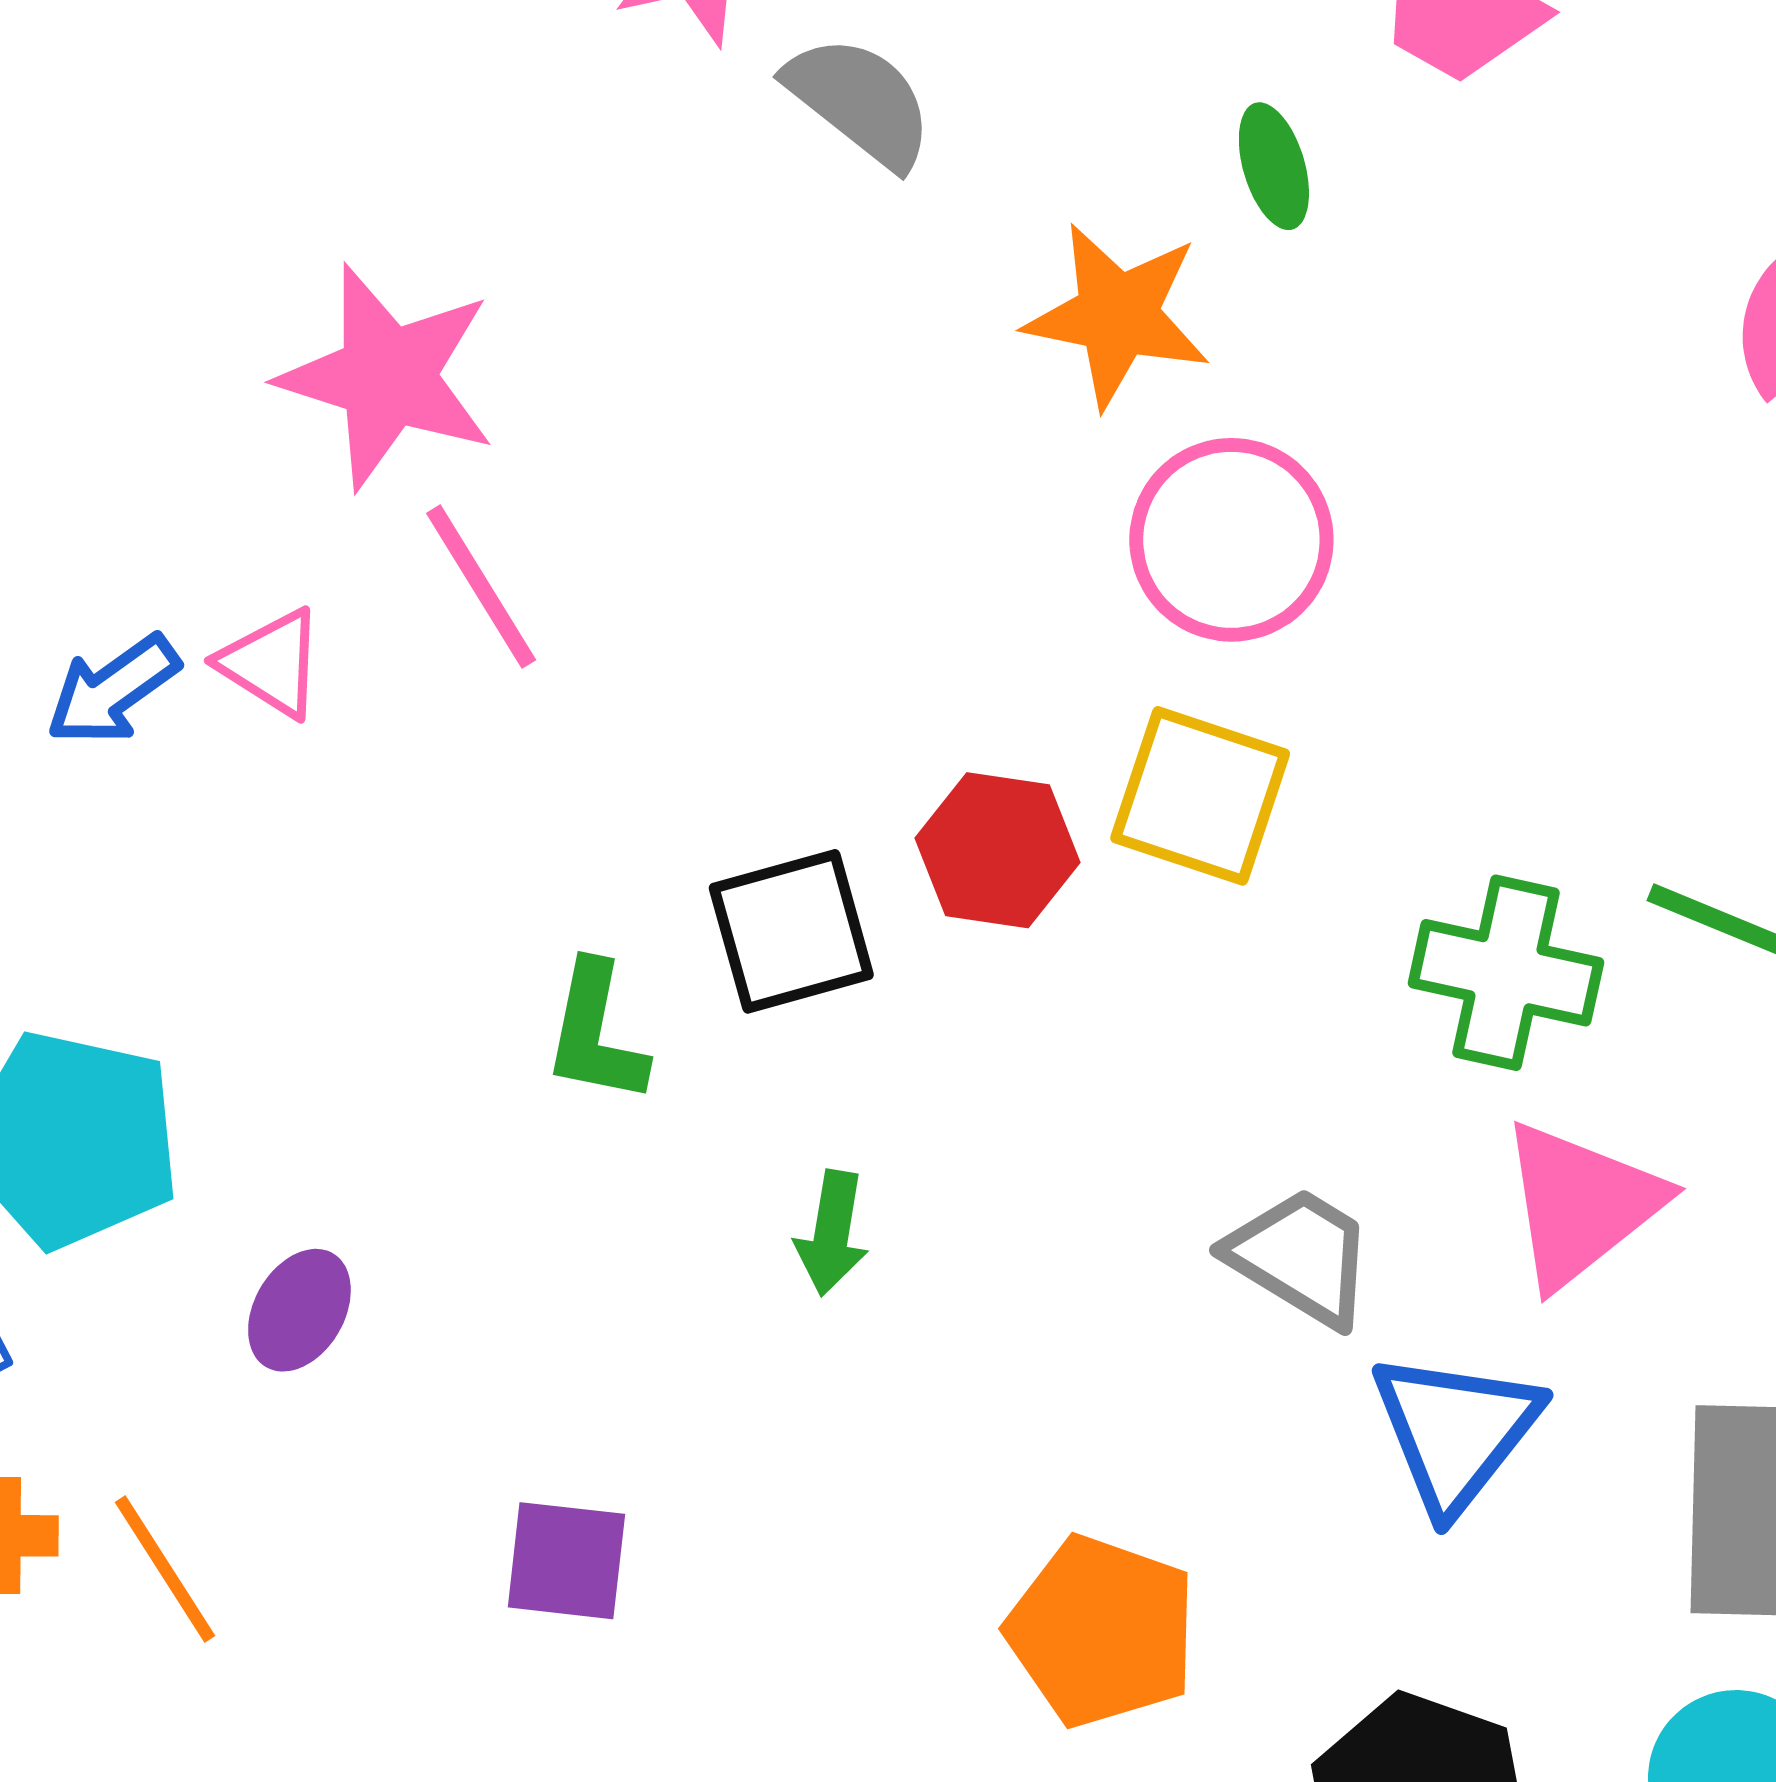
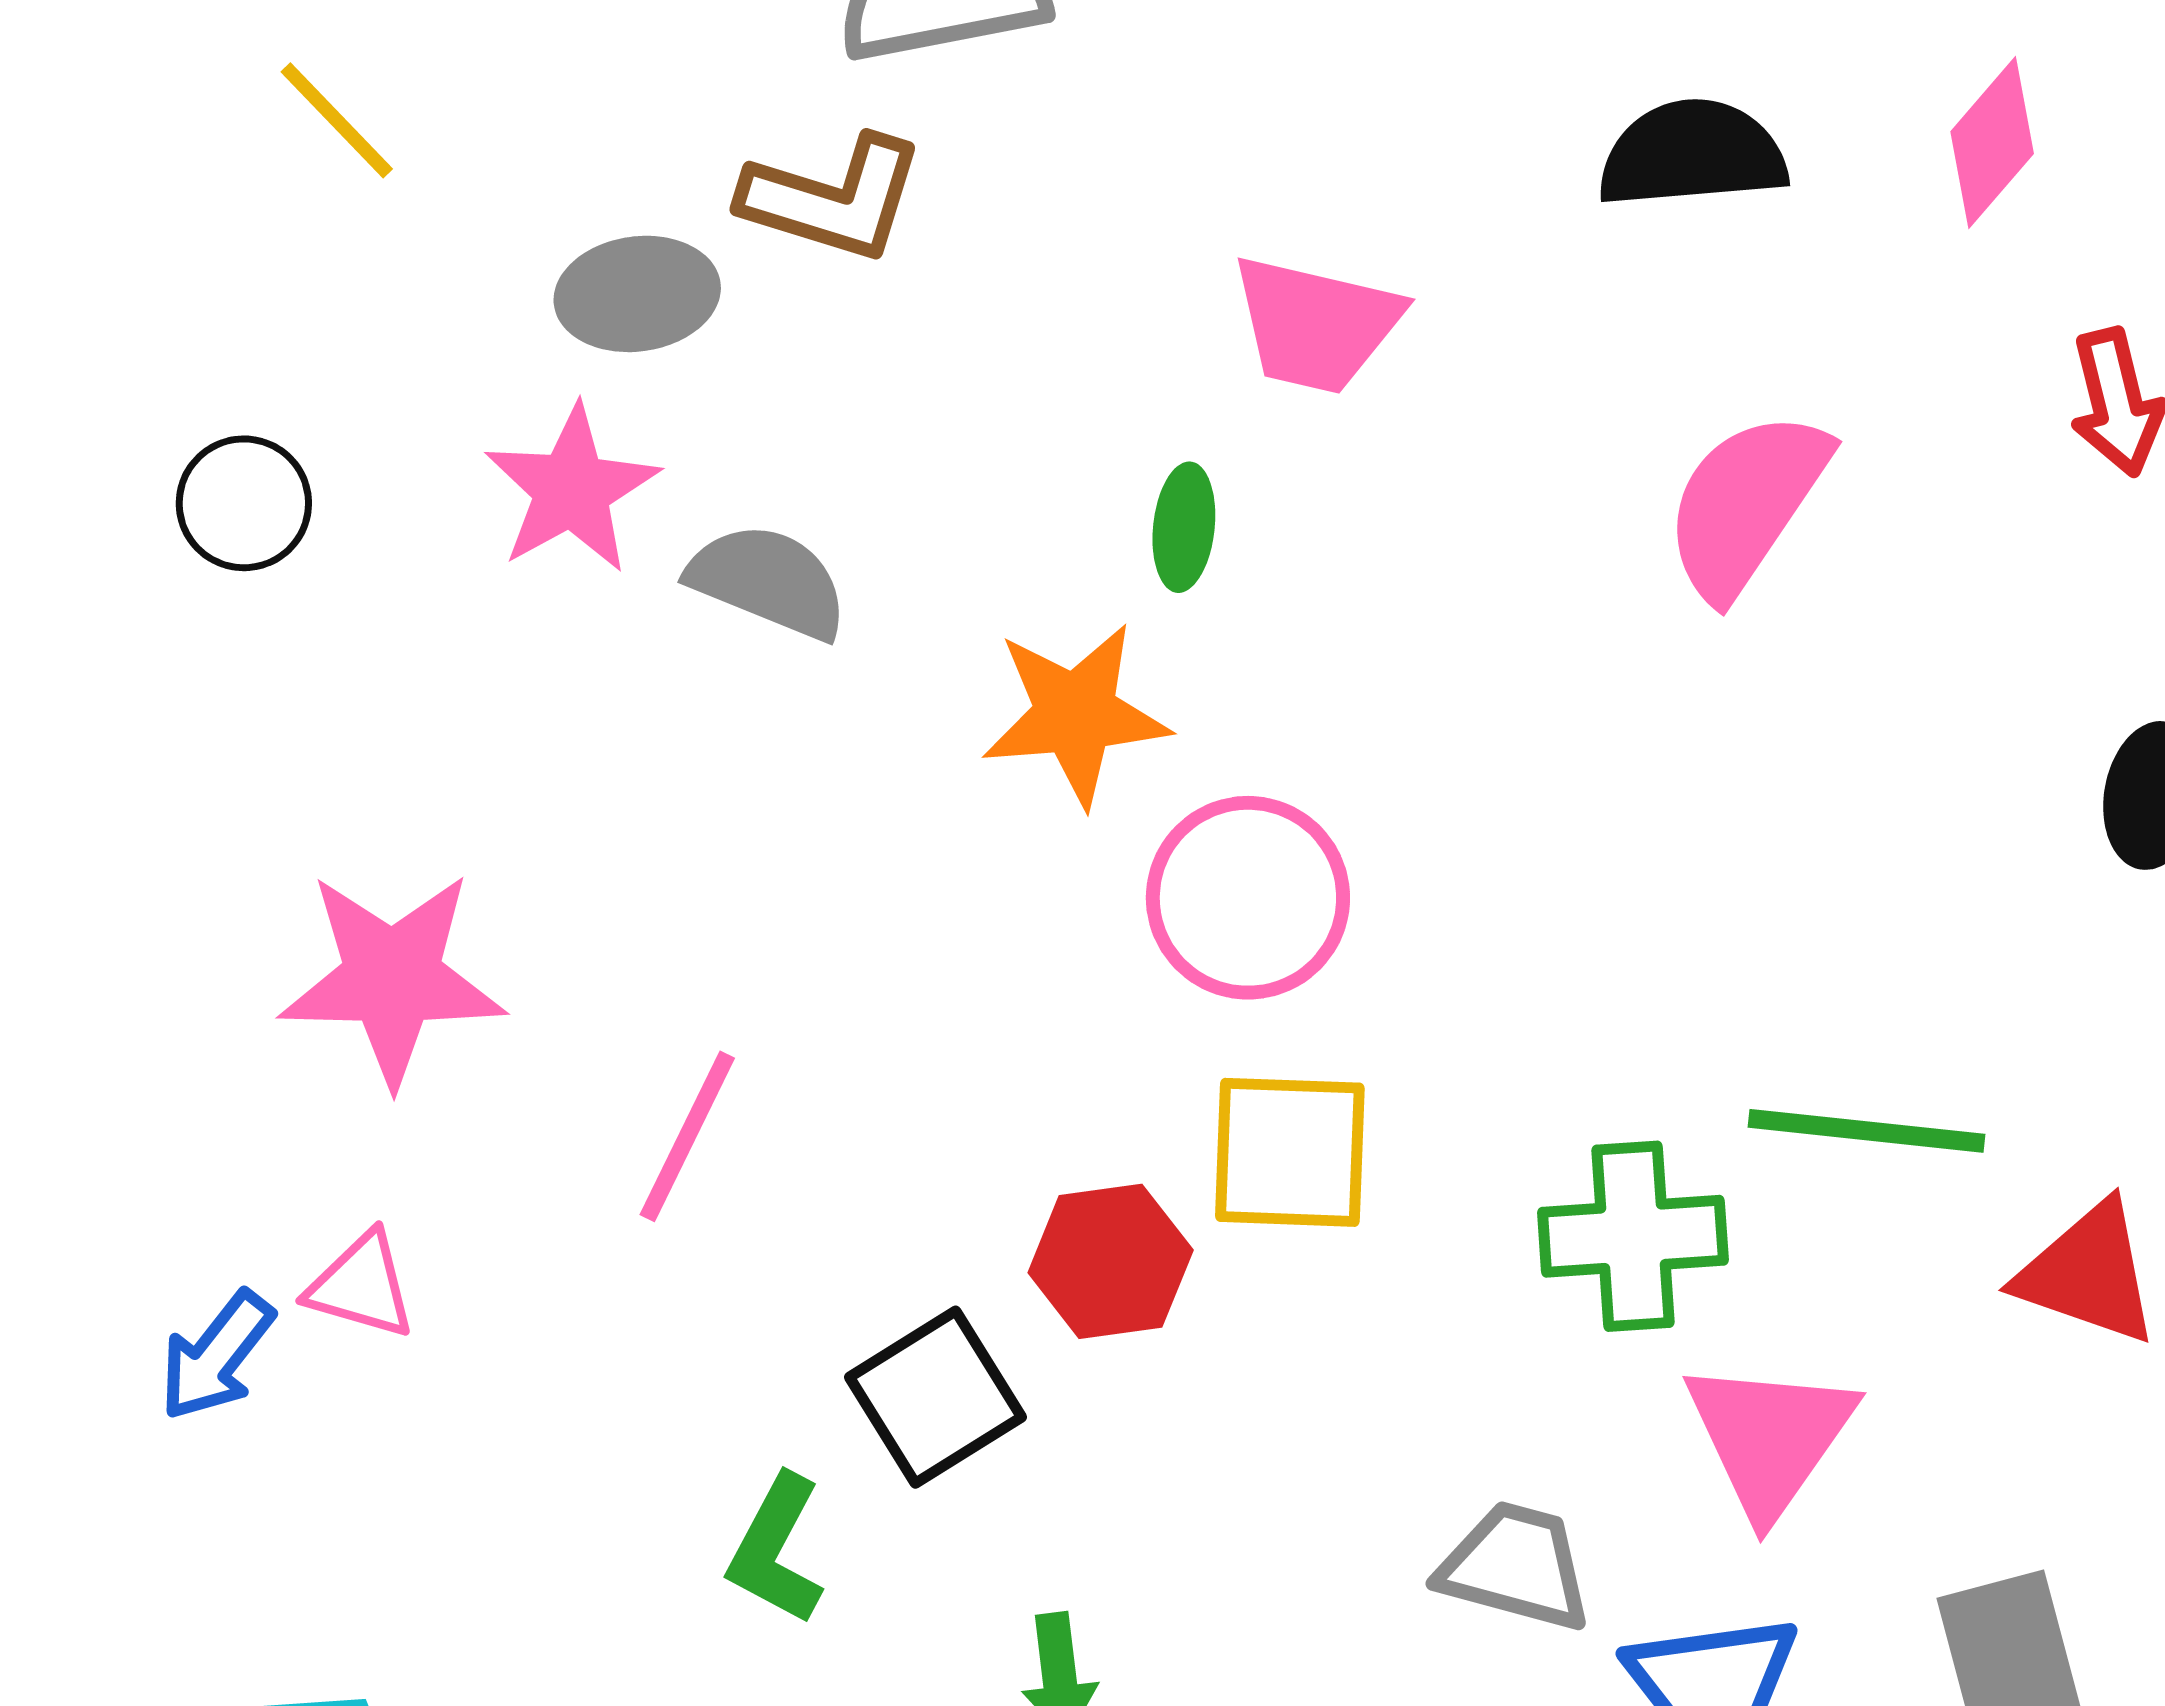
green ellipse: (1274, 166) -> (1184, 527), turned 39
pink line: (481, 587) -> (687, 1136), moved, turned 74
green L-shape: (596, 1033) -> (776, 1550), turned 33

